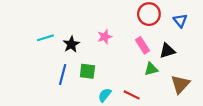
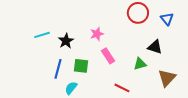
pink rectangle: (142, 45) -> (108, 56), moved
black triangle: (167, 51) -> (155, 47), turned 35
cyan semicircle: (105, 95) -> (71, 88), moved

